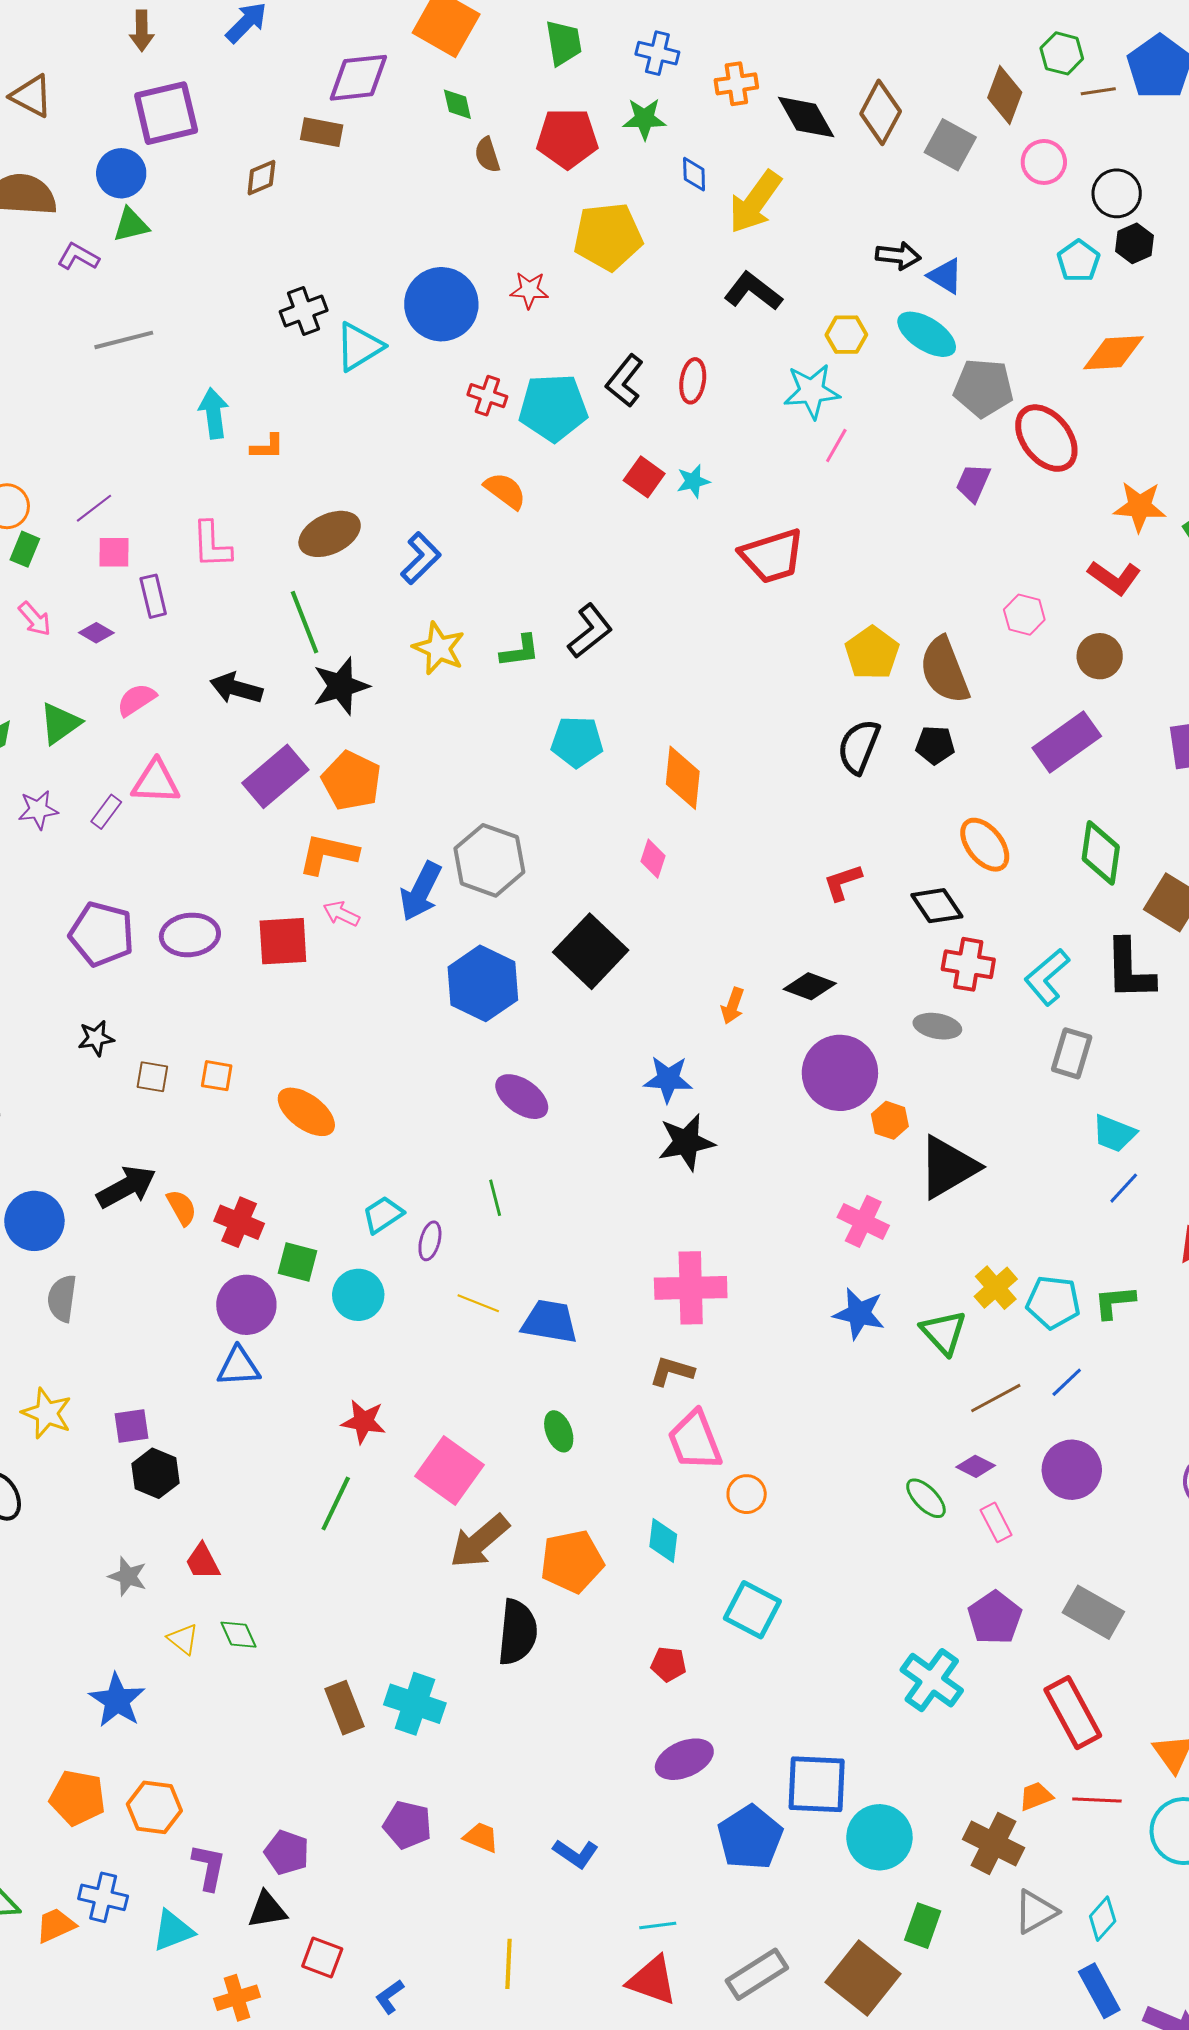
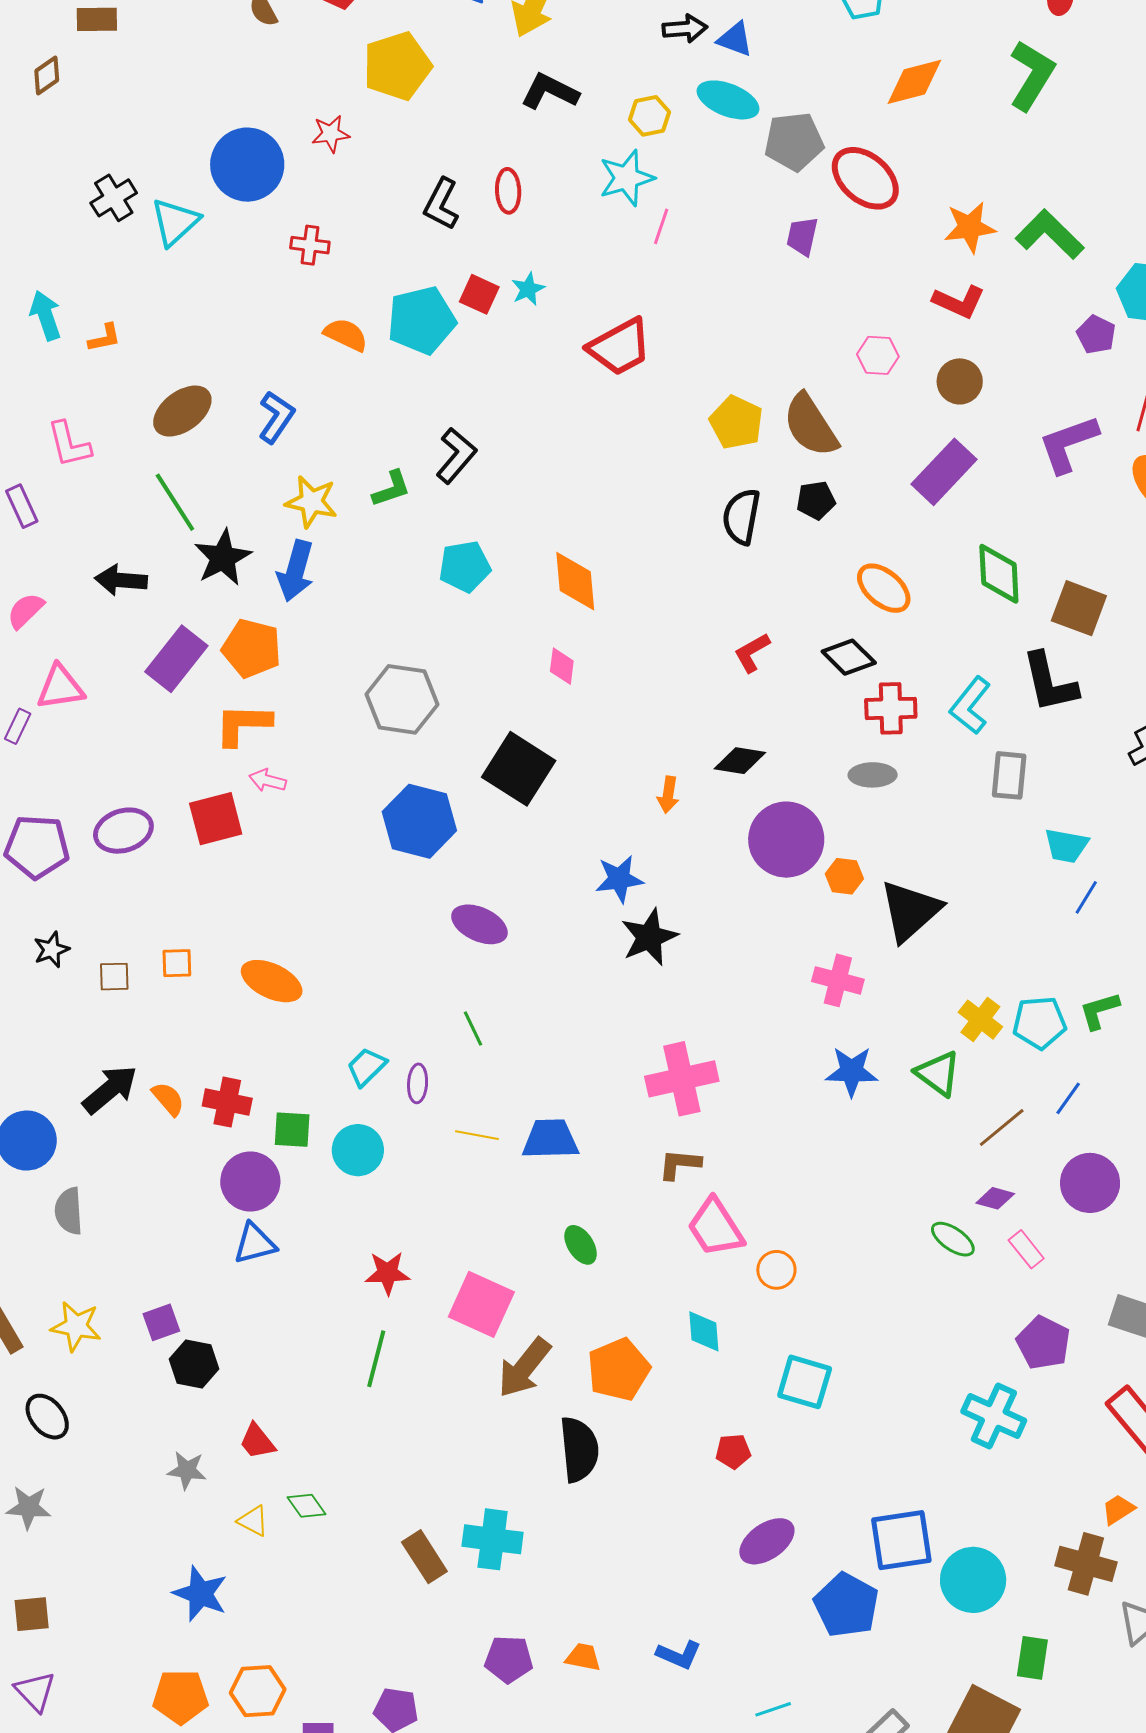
cyan pentagon: (553, 408) -> (421, 320), moved
blue arrow: (421, 891) -> (296, 571), moved

